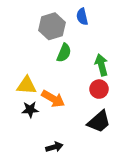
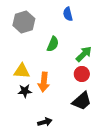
gray hexagon: (52, 26) -> (24, 22), moved
green arrow: (101, 65) -> (84, 54), turned 60
orange arrow: (53, 99) -> (44, 82), turned 66

